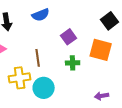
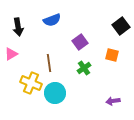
orange square: (101, 50) -> (112, 55), size x0.6
green cross: (73, 63) -> (84, 68), turned -32
yellow cross: (20, 78) -> (31, 83), turned 30

